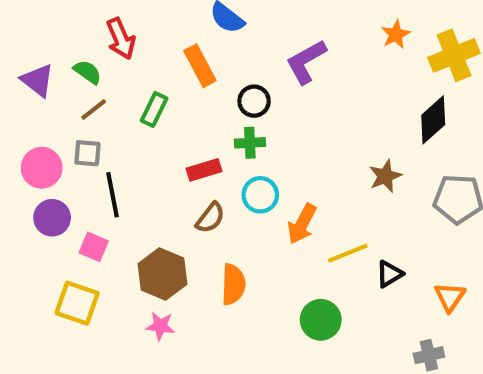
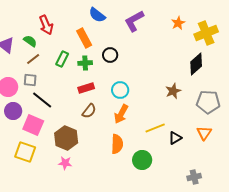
purple L-shape: (306, 62) -> (134, 21), moved
green cross: (250, 143) -> (85, 63), moved
black line: (112, 195) -> (42, 100), turned -40
cyan circle: (260, 195) -> (120, 90), moved
orange arrow: (302, 224) -> (121, 114), moved
pink square: (94, 247) -> (33, 125), size x1.5
orange semicircle: (233, 284) -> (117, 144), moved
orange triangle: (450, 297) -> (204, 133), moved

